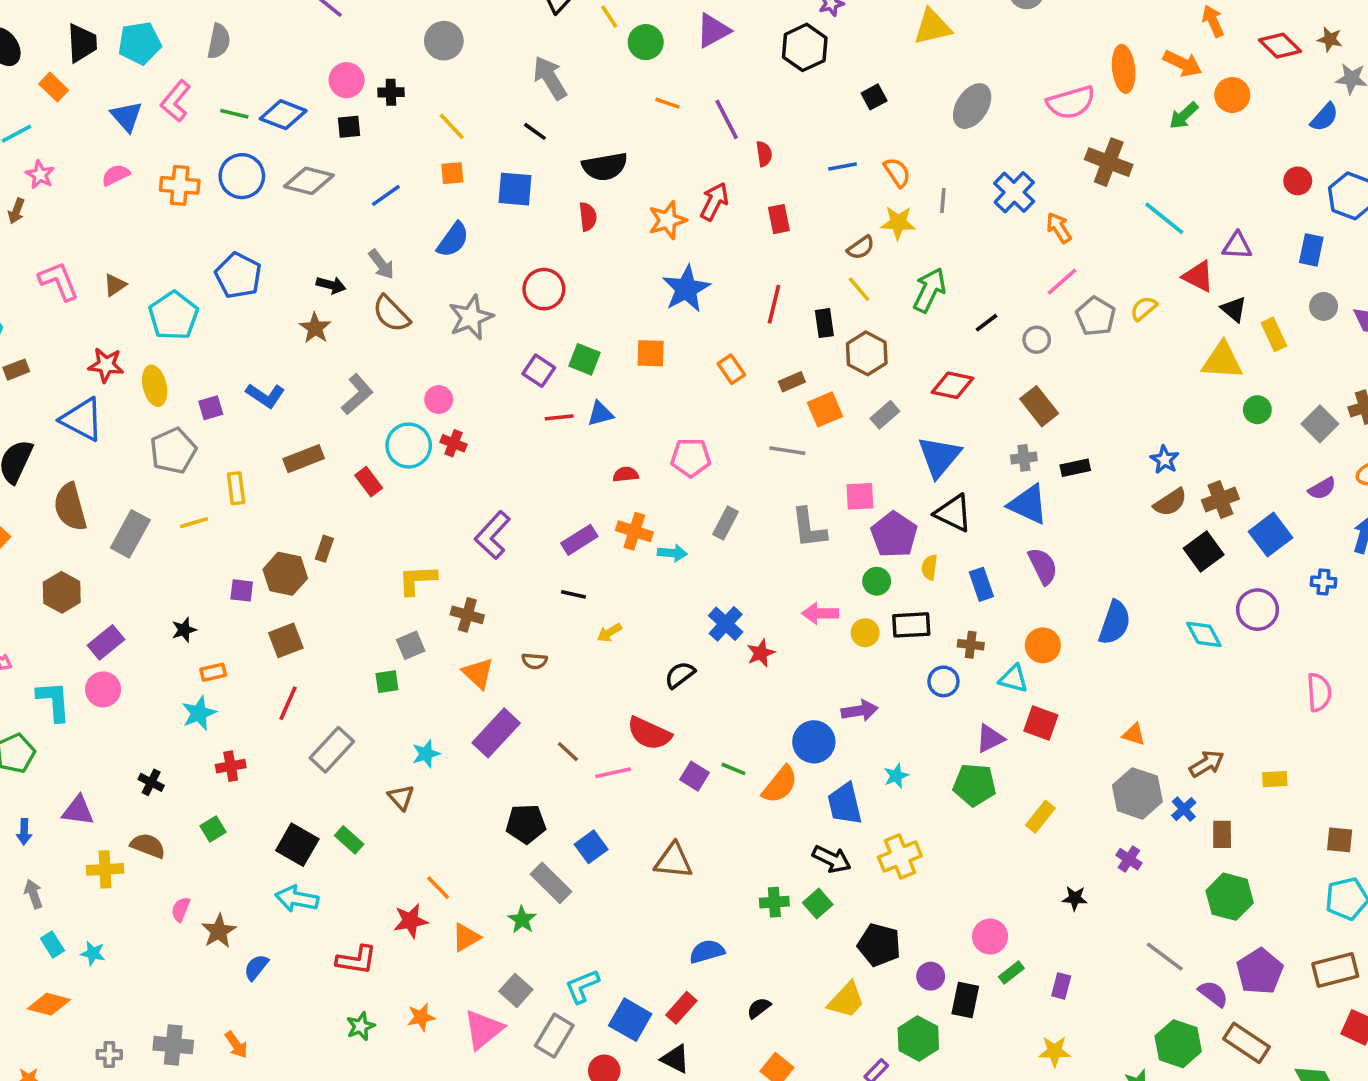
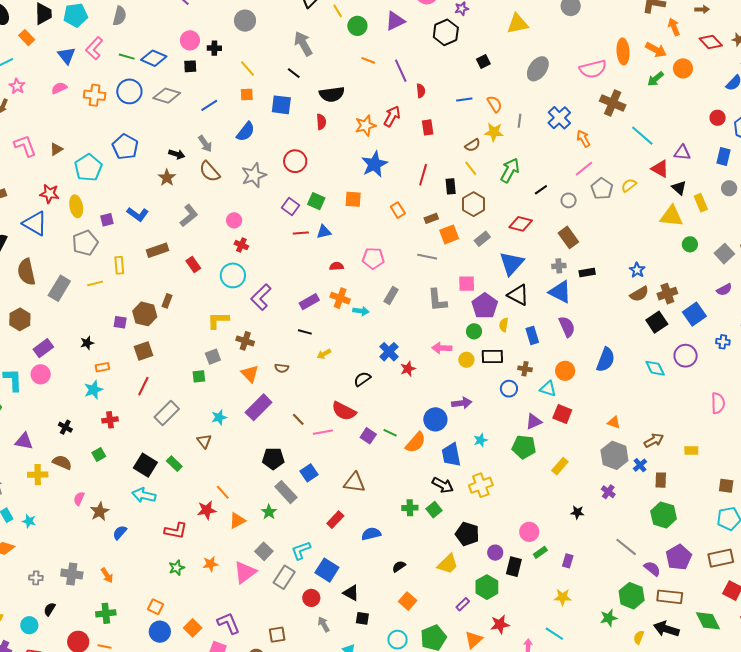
cyan circle: (409, 446) -> (233, 275), moved
red rectangle: (681, 1008) -> (335, 520), moved
brown rectangle: (1246, 1043) -> (670, 597), turned -30

